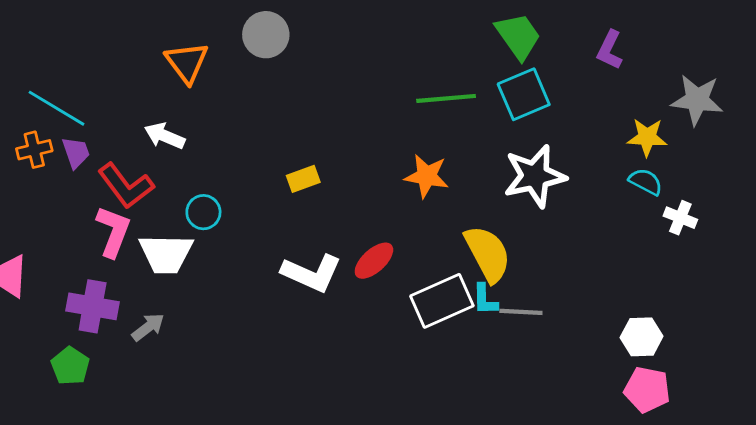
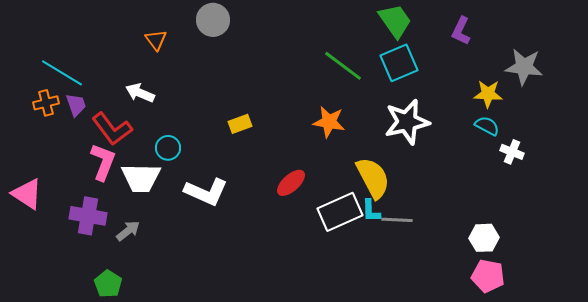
orange triangle: (187, 62) -> (156, 40), size x0.7
green line: (446, 98) -> (343, 66), turned 42
white L-shape: (312, 273) -> (206, 192), moved
green pentagon: (70, 366) -> (108, 284), moved

